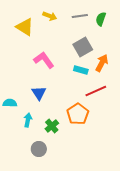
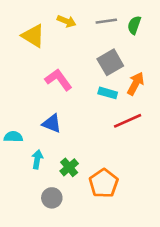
blue triangle: (39, 93) -> (52, 123), turned -35
orange pentagon: (78, 114) -> (104, 183), moved

